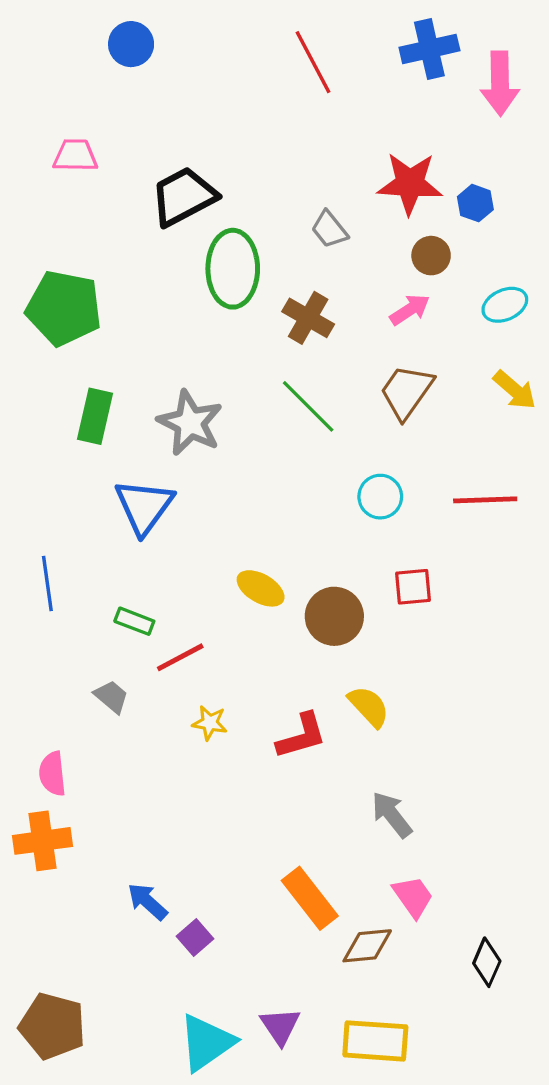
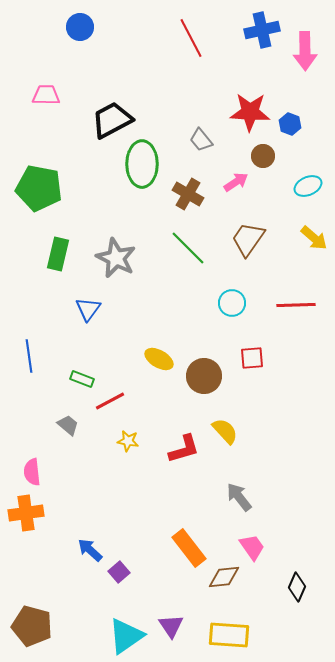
pink arrow: (410, 310) -> (236, 182), moved
blue triangle: (144, 506) -> (88, 309), size x0.7

